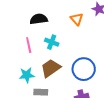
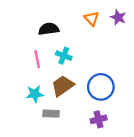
orange triangle: (77, 19) -> (92, 19), moved

